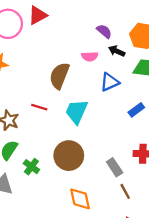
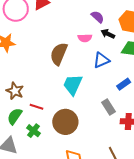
red line: (39, 107) -> (37, 107), moved
gray rectangle: (115, 167) -> (109, 107), moved

